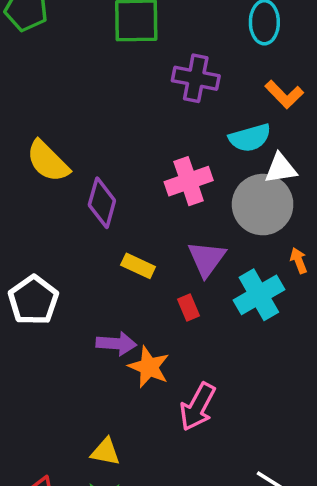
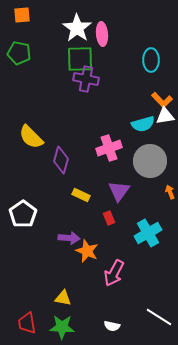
purple cross: (196, 78) -> (86, 79), moved
white triangle: (281, 168) -> (165, 116), moved
cyan cross: (259, 295) -> (148, 233), moved

